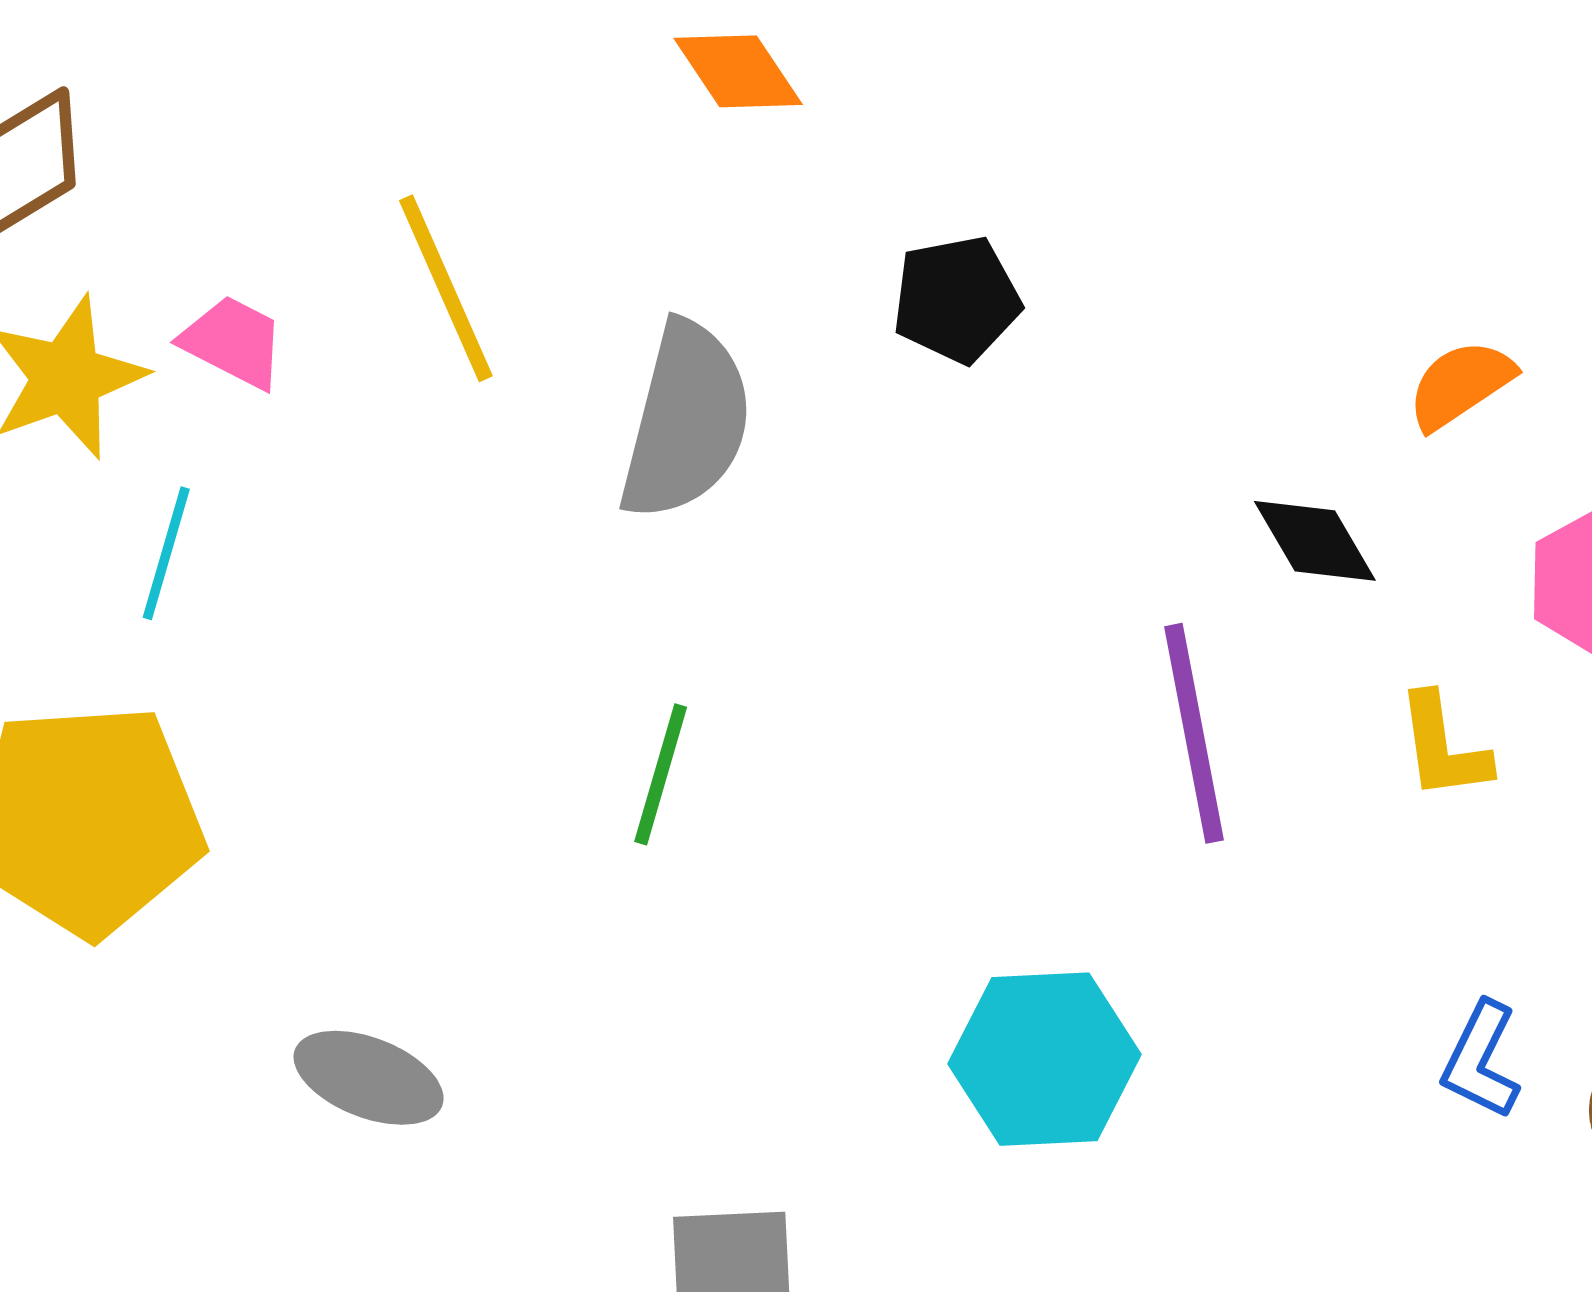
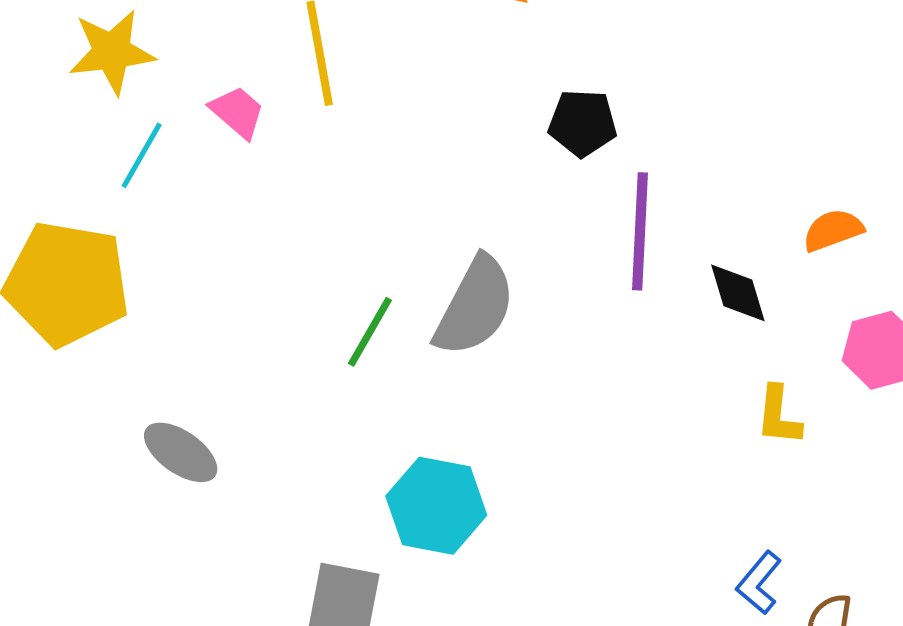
pink trapezoid: (233, 342) -> (237, 112), moved
gray semicircle: (686, 421) -> (475, 306), moved
purple line: (1194, 733) -> (640, 231), moved
cyan hexagon: (1044, 1059) -> (436, 506), moved

